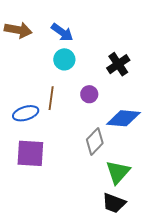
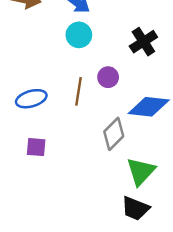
brown line: (51, 98) -> (79, 91), moved
purple square: (30, 153) -> (36, 147), size x0.6

